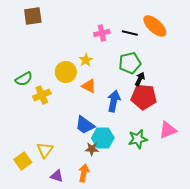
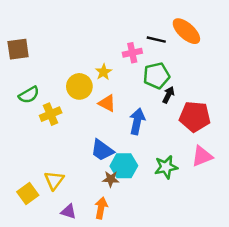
brown square: (33, 16) -> (18, 49), moved
pink cross: (102, 33) -> (132, 53), moved
red pentagon: (144, 97) -> (195, 117), moved

